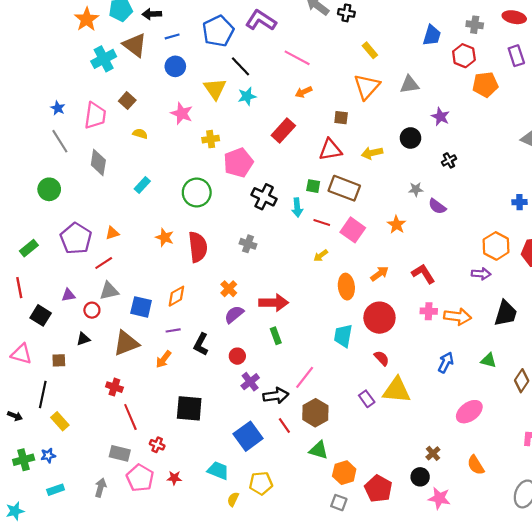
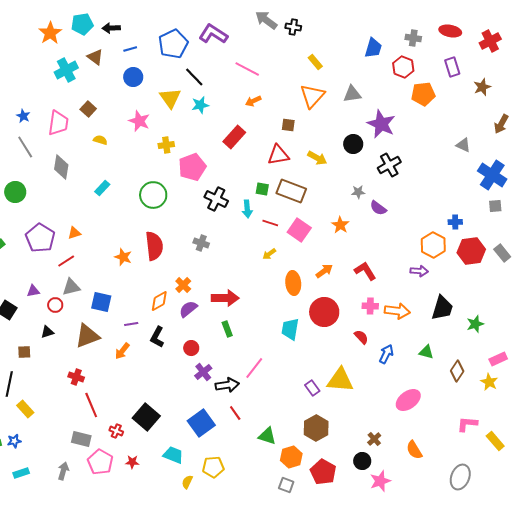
brown triangle: (135, 45) -> (95, 57), size x0.7
purple star: (440, 117) -> (381, 124), size x1.6
yellow arrow: (372, 153) -> (317, 158), turned -138
black cross: (449, 160) -> (389, 165), size x1.6
blue cross: (520, 202) -> (455, 222), moved
orange star: (165, 237) -> (123, 257), moved
orange diamond: (176, 296) -> (159, 301), moved
red semicircle: (382, 358) -> (361, 337), moved
black square: (189, 408) -> (146, 417), moved, turned 36
brown hexagon: (315, 413) -> (316, 428), moved
pink star: (439, 498) -> (380, 481), turned -30

